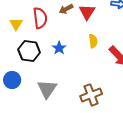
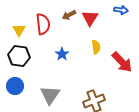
black hexagon: (29, 51) -> (19, 56), moved

